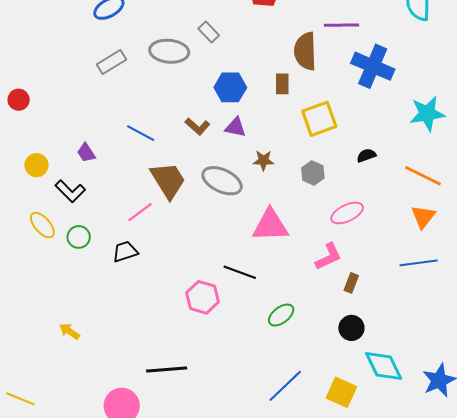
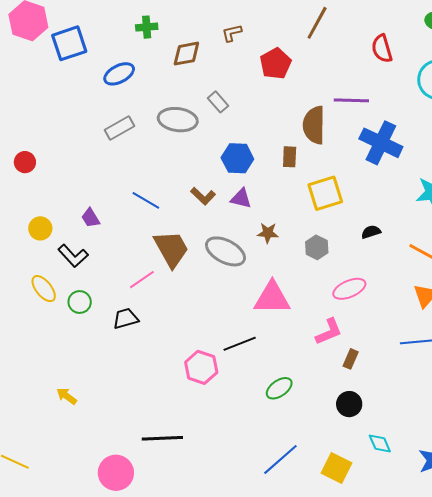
black line: (240, 272) -> (240, 344), turned -44
cyan diamond: (384, 366) -> (380, 443), size x0.6

